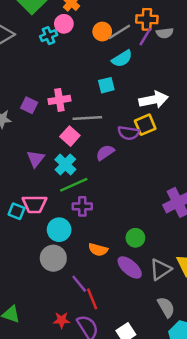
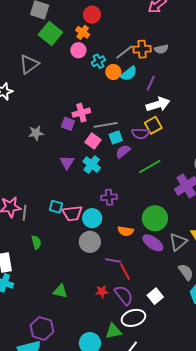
orange cross: (147, 19) -> (142, 49), moved
orange circle: (102, 32) -> (113, 72), moved
cyan cross: (49, 36) -> (98, 61), moved
purple line: (145, 37) -> (151, 83), moved
cyan square: (106, 85) -> (116, 137), moved
purple square: (29, 105) -> (68, 124), moved
green line: (74, 185) -> (150, 166), moved
pink trapezoid: (34, 204) -> (72, 213), moved
green circle: (135, 238) -> (155, 218), size x1.6
purple line: (79, 284) -> (113, 260), turned -35

